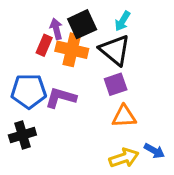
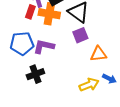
orange triangle: (124, 116) -> (98, 54), moved
black cross: (22, 135) -> (35, 74), moved

